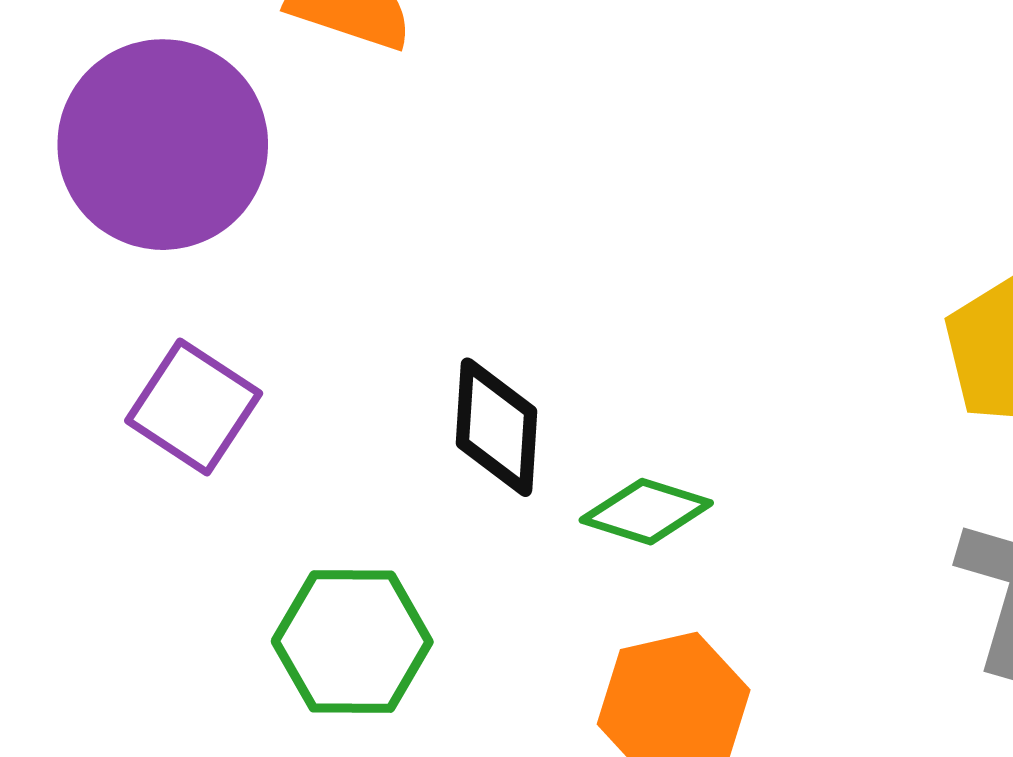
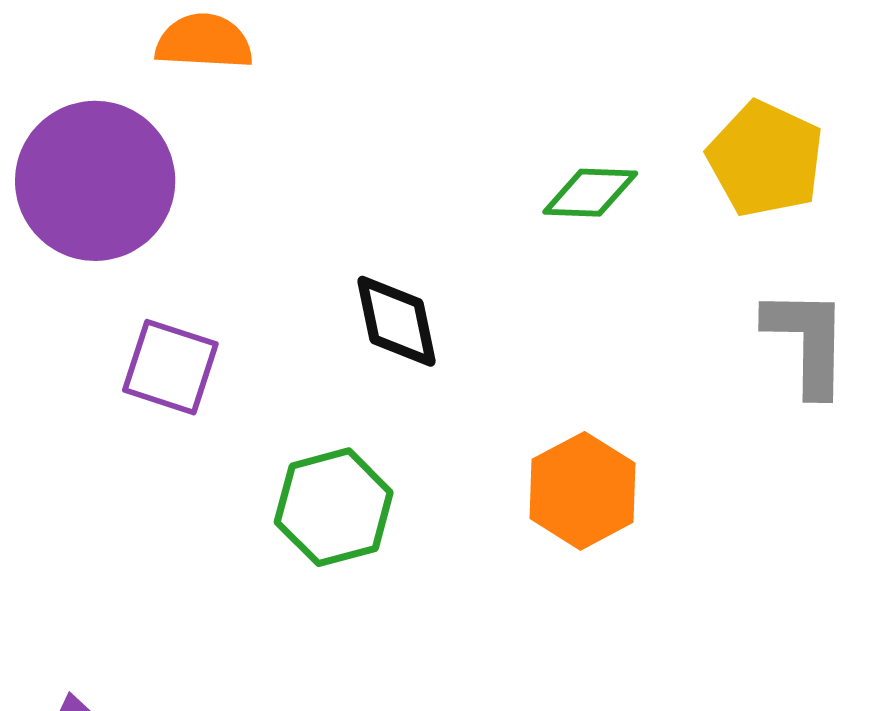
green diamond: (646, 512) -> (590, 193), moved

